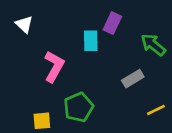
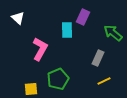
gray rectangle: (133, 79) -> (98, 58), turned -35
yellow line: (156, 110) -> (104, 81), moved

